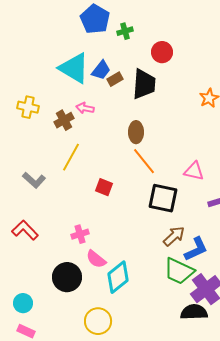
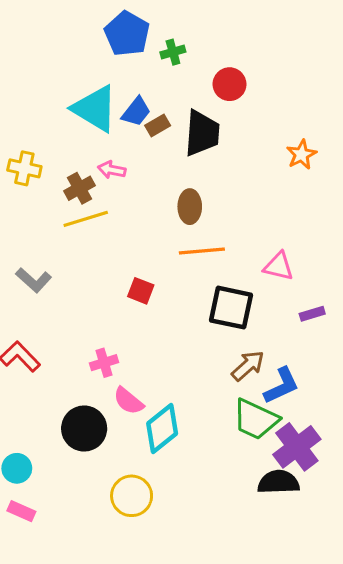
yellow line: (71, 157) -> (86, 219), moved, turned 44
orange line: (144, 161) -> (202, 251), turned -56

